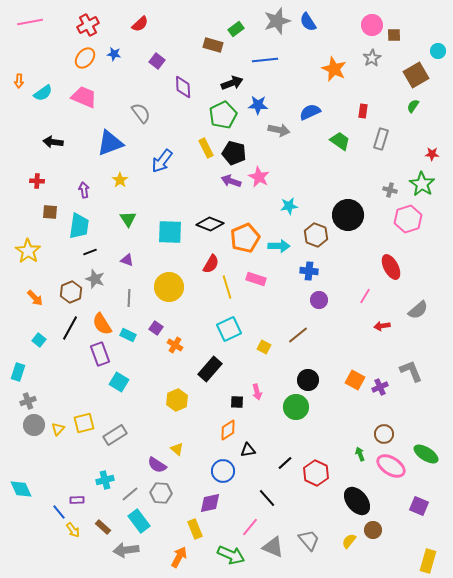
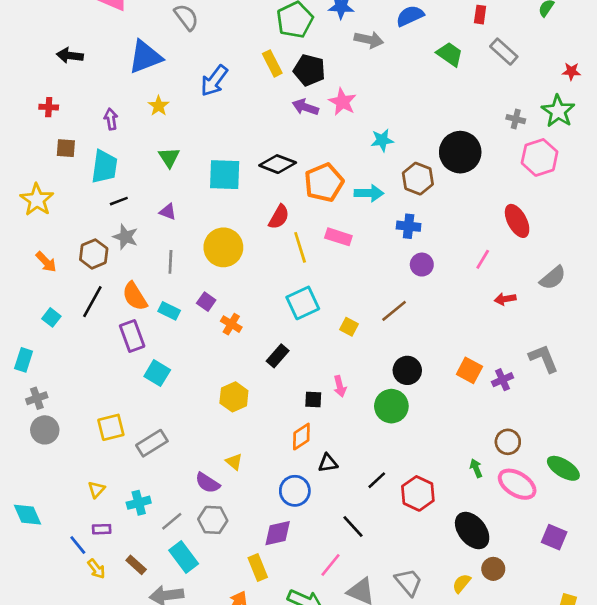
gray rectangle: (381, 139) -> (504, 52), turned -65
black rectangle: (210, 369) -> (278, 356), size x0.7
yellow triangle: (58, 429) -> (96, 489), moved

